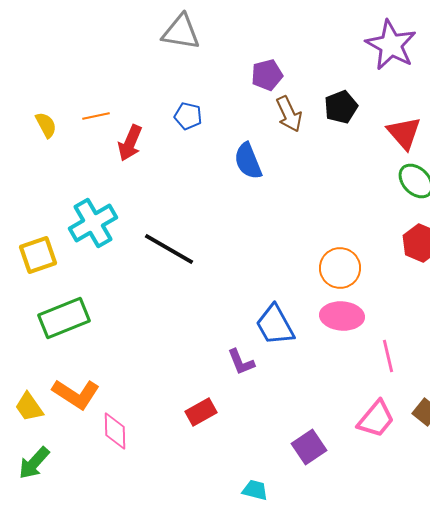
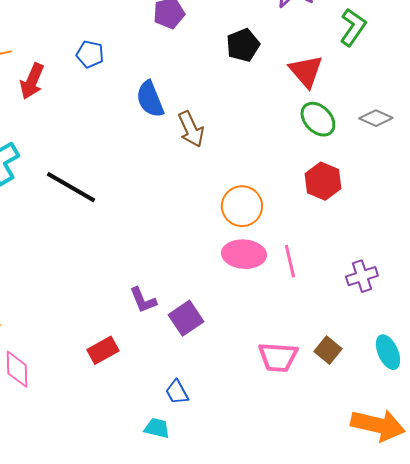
brown arrow: (289, 114) -> (191, 129), moved
blue trapezoid: (275, 325) -> (177, 392), moved, size x0.6
pink line: (388, 356) -> (290, 261), moved
pink trapezoid: (376, 419) -> (278, 357), turned 54
purple square: (309, 447) -> (186, 318), moved

